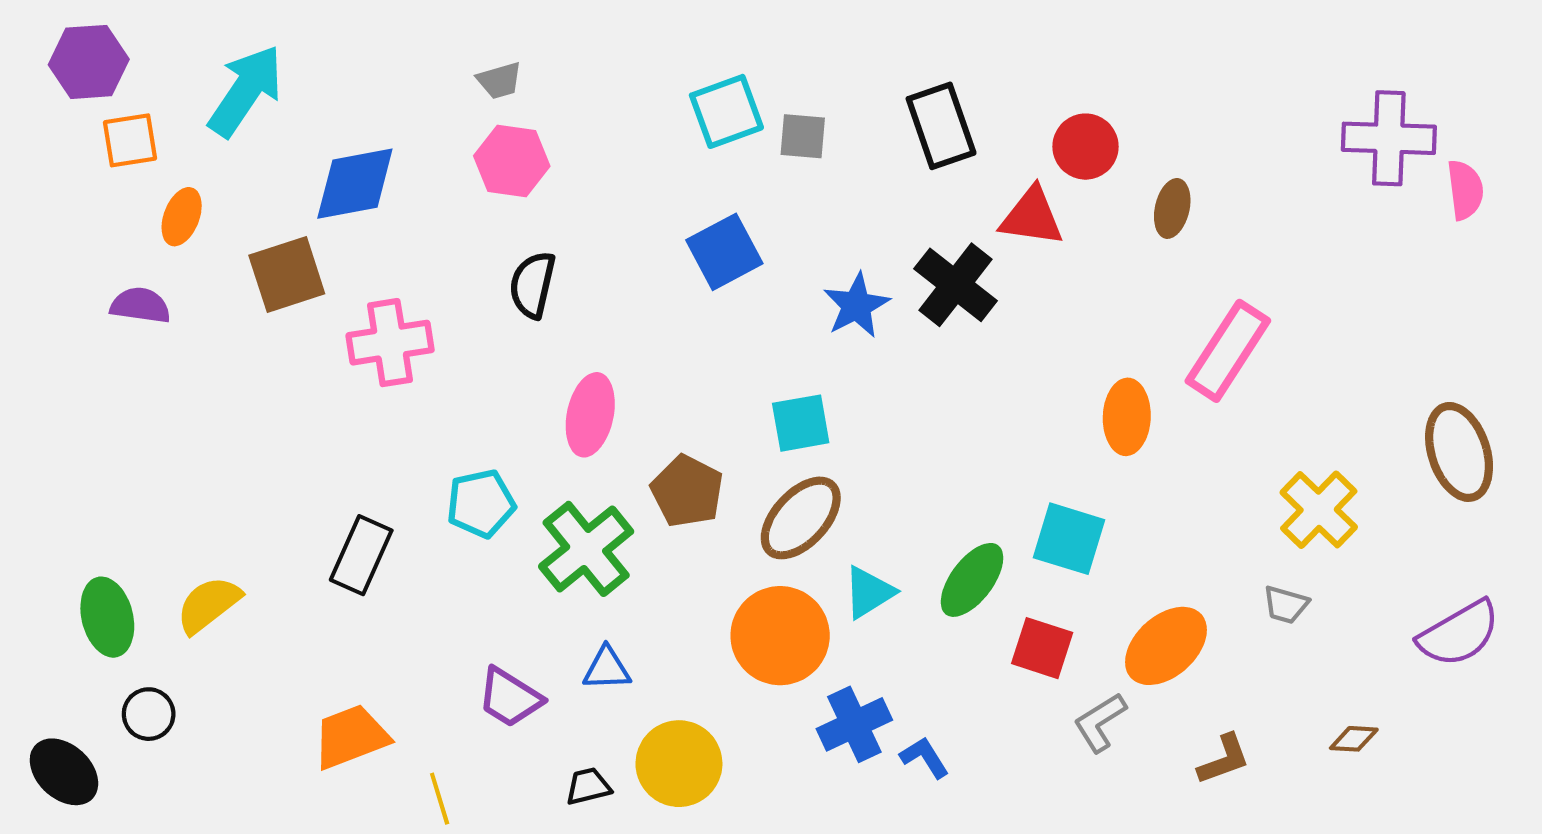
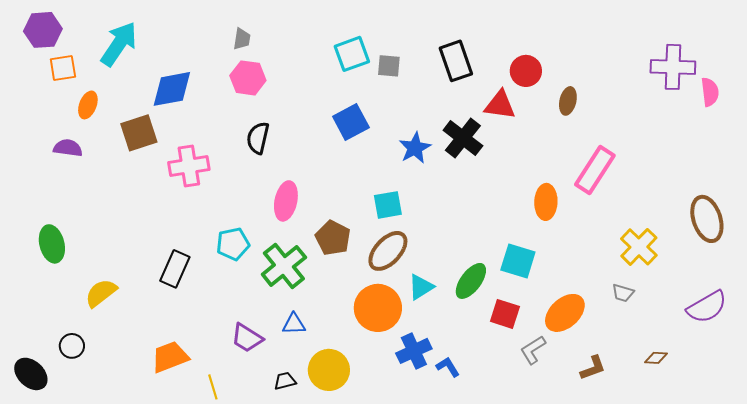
gray trapezoid: (499, 80) -> (242, 39), turned -65
green ellipse: (107, 617) -> (52, 244), moved

